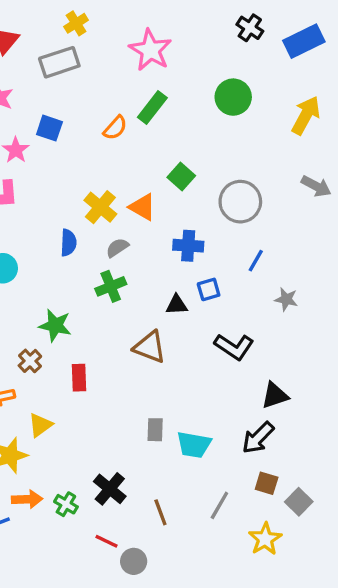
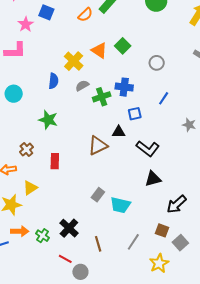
gray circle: (240, 202) -> (157, 63), size x0.6
orange triangle: (142, 207) -> (99, 51), moved
green cross: (111, 286) -> (102, 97), moved
gray star: (286, 299) -> (189, 125), moved
black triangle: (177, 305) -> (119, 132), moved
green star: (55, 325) -> (48, 120), moved
brown triangle: (150, 347) -> (98, 146), turned -50
black triangle: (275, 396) -> (153, 179), moved
gray rectangle: (155, 430) -> (98, 195), turned 32
black arrow: (258, 438) -> (177, 204), moved

